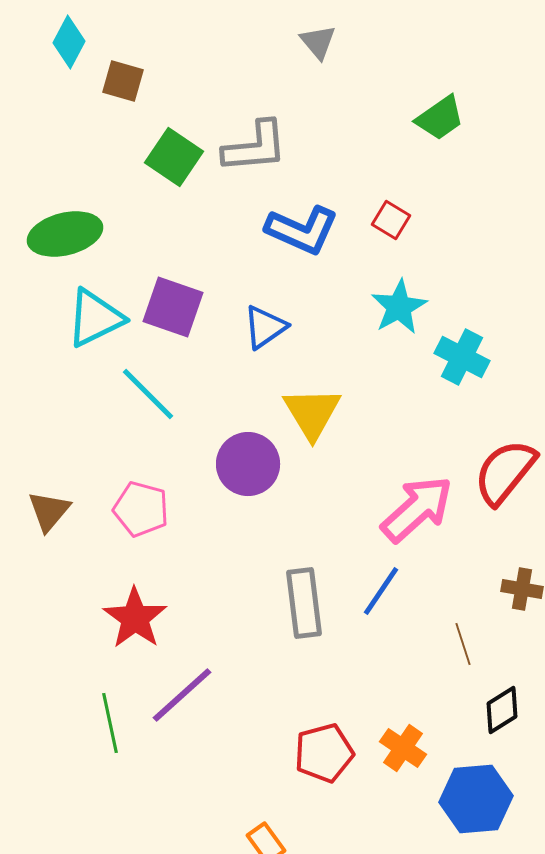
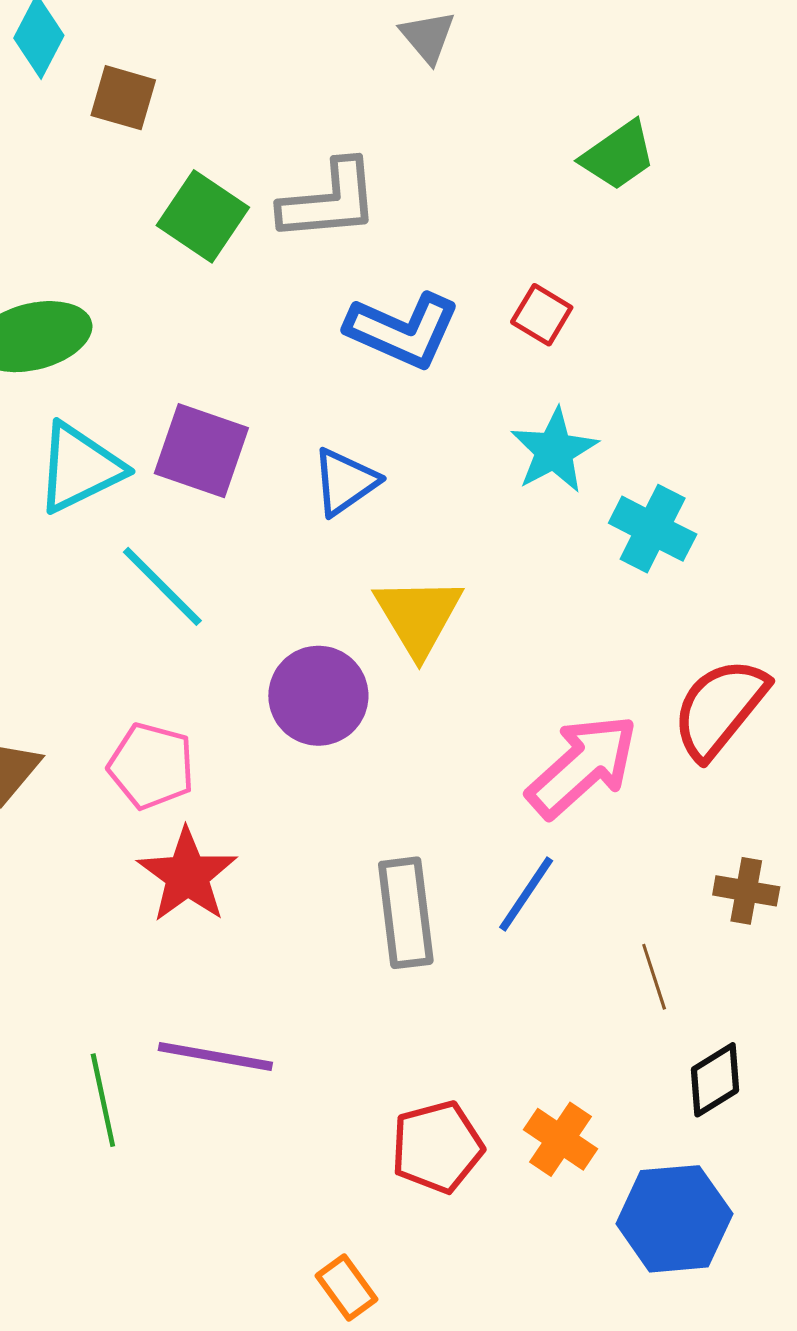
red star: (135, 618) -> (187, 875), moved
purple line: (182, 695) -> (215, 1056), turned 52

